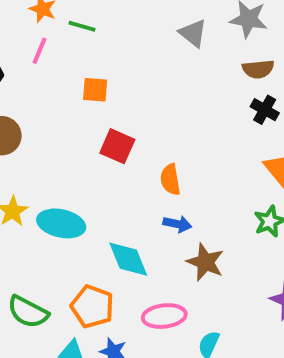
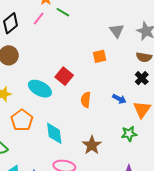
orange square: (95, 90) -> (100, 56), moved, turned -32
cyan ellipse: (61, 223) -> (40, 89), moved
blue arrow: (177, 224) -> (119, 99), moved
orange pentagon: (92, 306) -> (22, 120), moved

